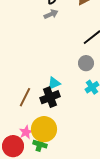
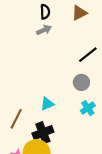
black cross: (50, 97) -> (43, 133), moved

